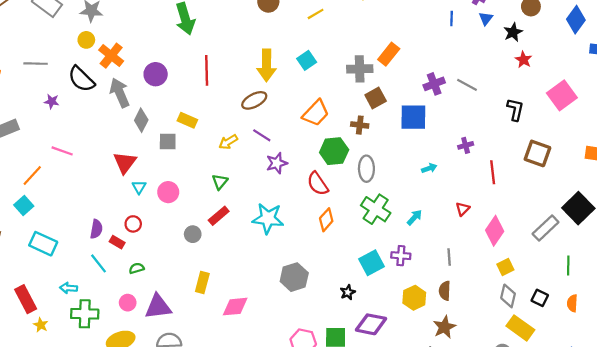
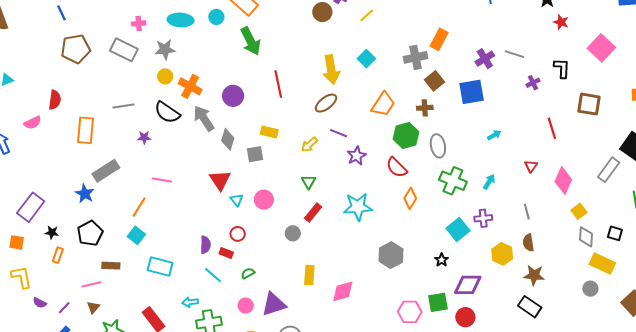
purple cross: (466, 145) -> (533, 83), moved
brown star: (444, 327) -> (534, 275), turned -30

